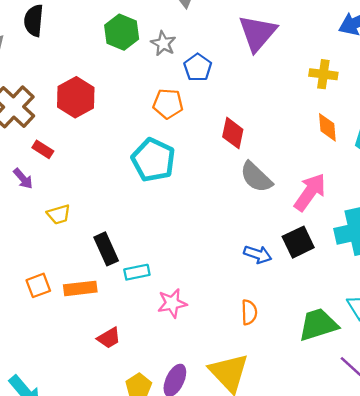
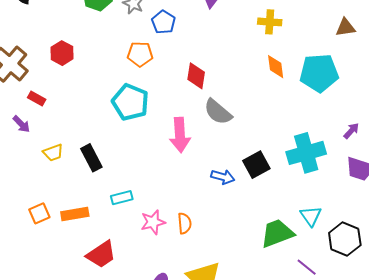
red hexagon: (76, 97) -> (62, 53), size x0.7
pink arrow: (310, 192) -> (180, 135), moved, turned 144
black rectangle: (106, 249) -> (91, 158), moved
orange semicircle: (249, 312) -> (184, 223), moved
red trapezoid: (109, 338) -> (101, 254), size x1.5

